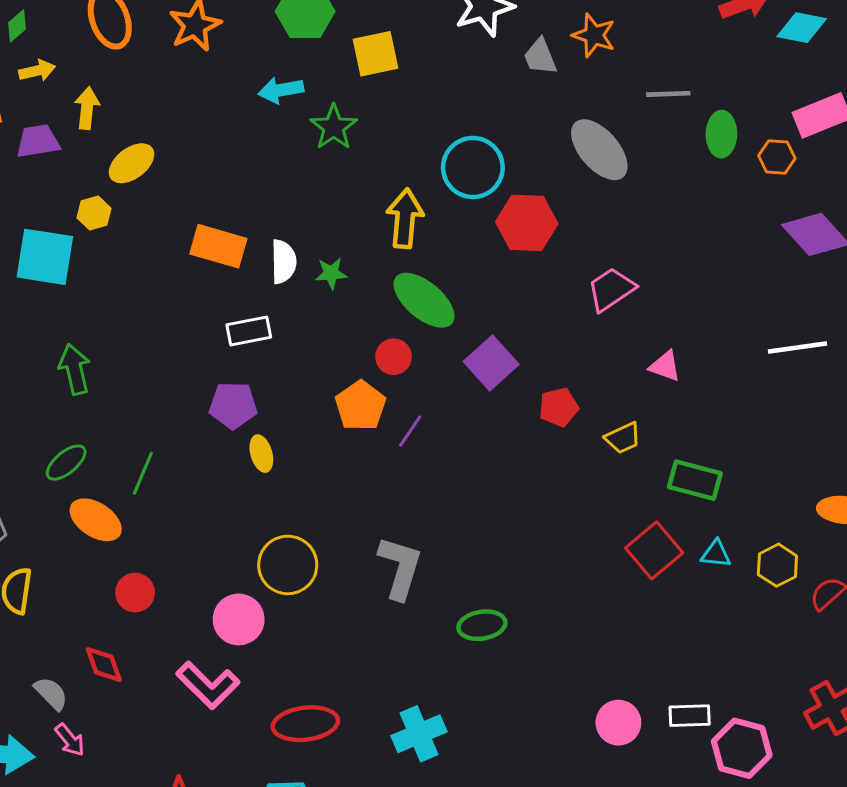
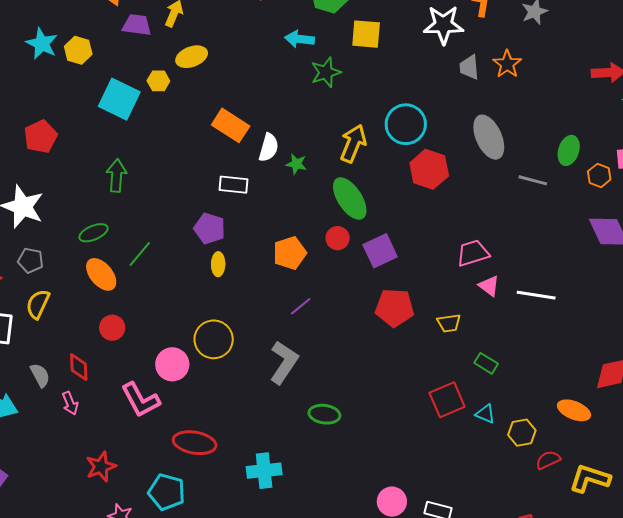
gray line: (668, 94) -> (533, 180), moved
pink trapezoid: (611, 289) -> (473, 253), moved
white line: (797, 347) -> (536, 295), moved
red circle: (394, 357) -> (338, 238), moved
red pentagon: (559, 407) -> (395, 308), moved, size x1.5
purple line: (410, 431) -> (301, 306), moved
green rectangle: (695, 480) -> (486, 363), size x0.7
pink arrow: (70, 740) -> (70, 403), moved

